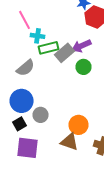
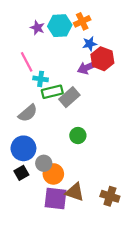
purple arrow: (82, 46) -> (87, 67), moved
green circle: (84, 67) -> (78, 136), moved
orange circle: (78, 125) -> (53, 174), moved
purple square: (28, 148) -> (55, 198), moved

